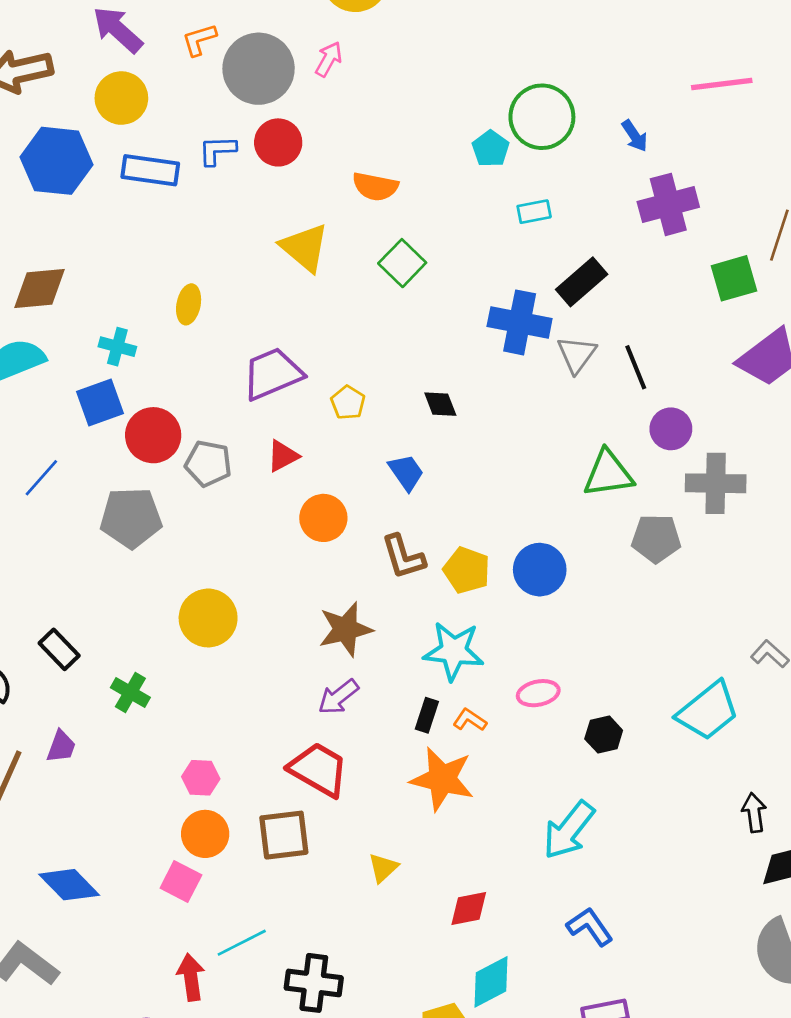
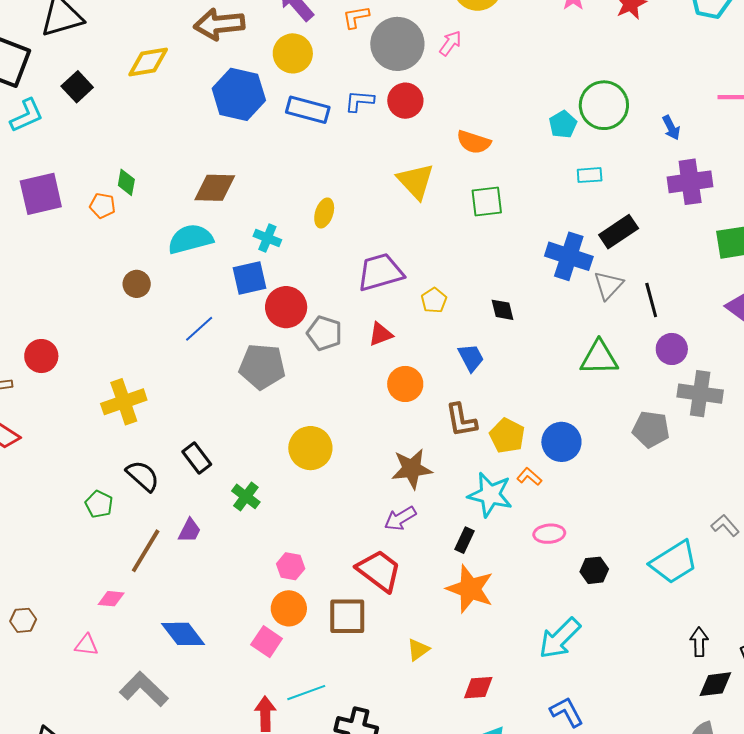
green square: (402, 263) -> (487, 201), turned 32
green triangle: (608, 474) -> (599, 358), moved
orange L-shape: (470, 720) -> (529, 477), moved

